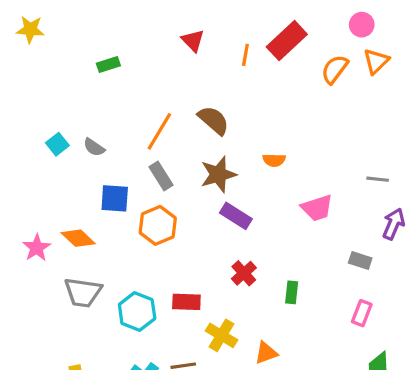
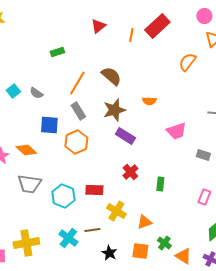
red triangle: (193, 41) -> (98, 26), turned 35
green rectangle: (108, 64) -> (57, 52), moved
orange semicircle: (335, 69) -> (187, 62), moved
gray rectangle: (360, 260) -> (203, 155), moved

